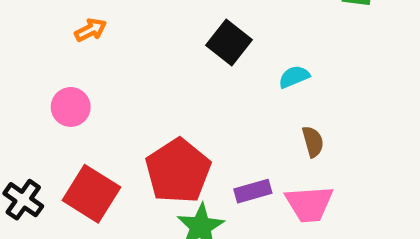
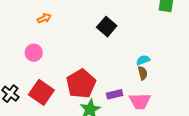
cyan semicircle: (294, 77) -> (143, 60), moved

